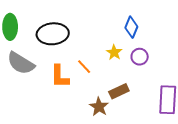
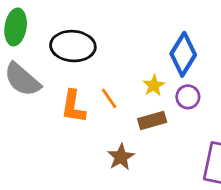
blue diamond: (131, 27) -> (183, 54), size x1.4
brown rectangle: (119, 91) -> (152, 120), moved

